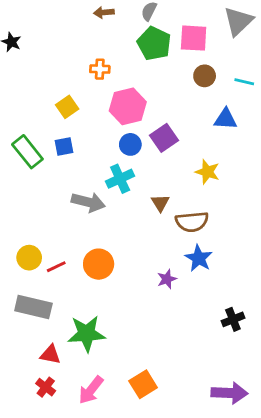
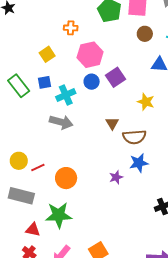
cyan cross: (120, 179) -> (66, 95), moved
blue star: (199, 258) -> (139, 163), turned 30
orange circle: (99, 264) -> (66, 178), moved

